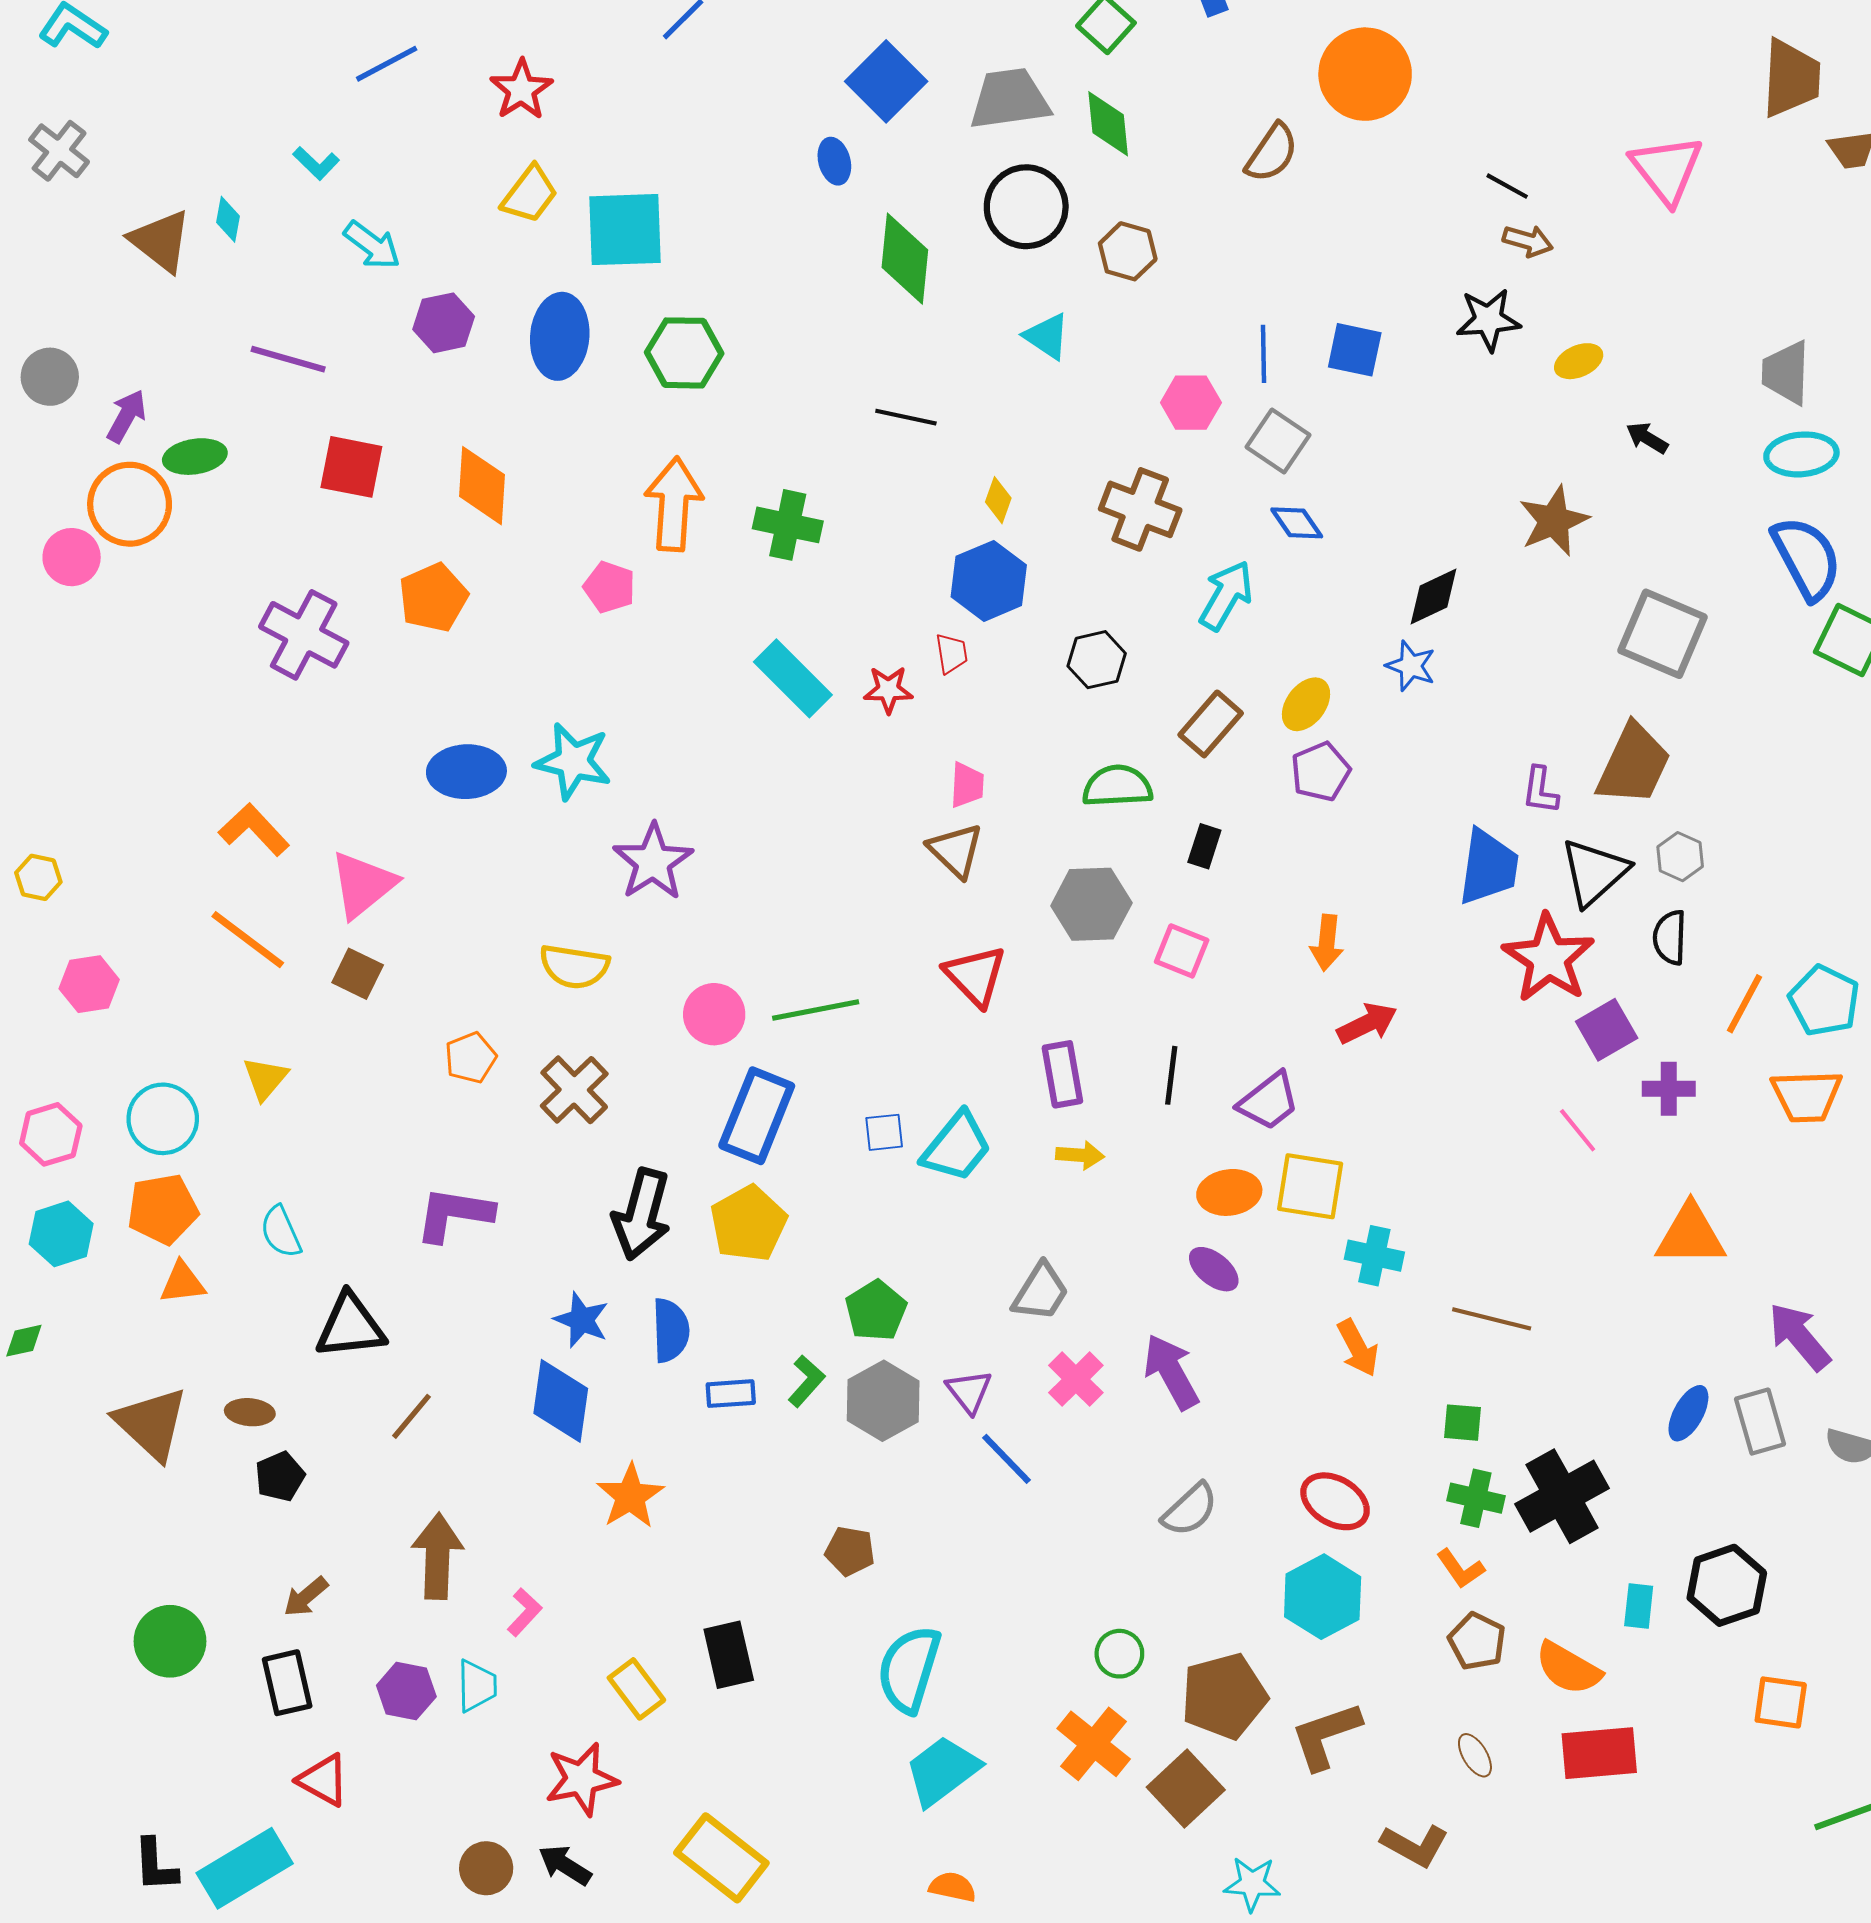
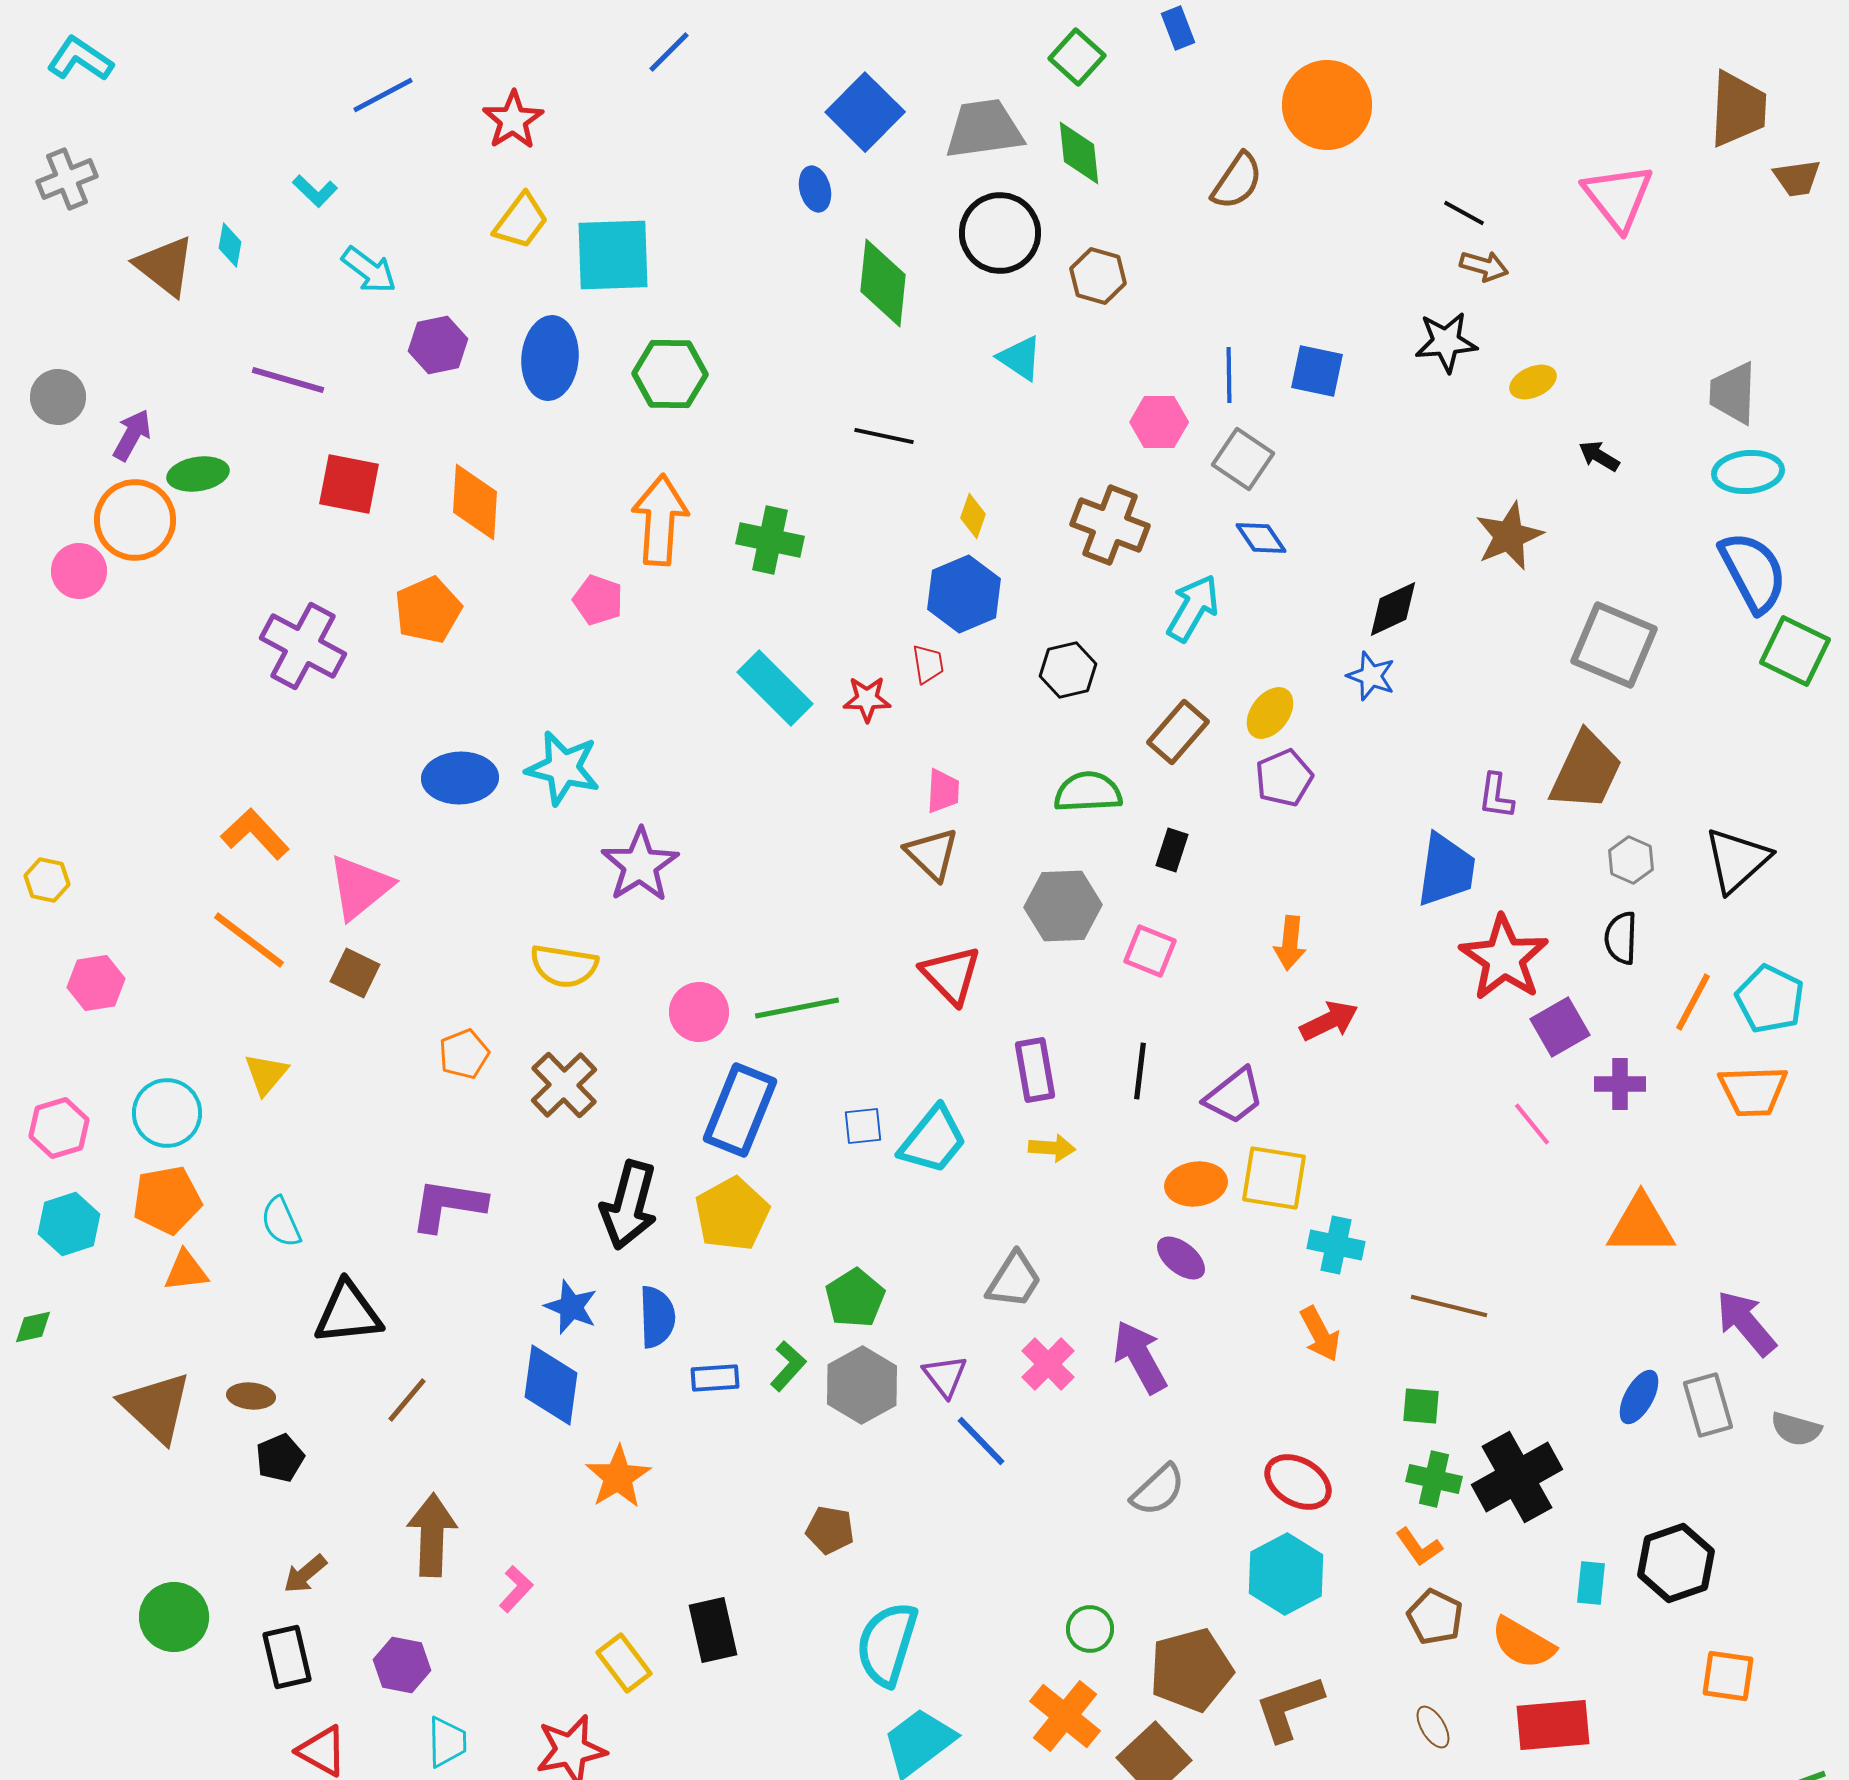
gray cross: (59, 151) -> (67, 179), turned 30
black triangle: (1594, 872) -> (1737, 860), moved
cyan trapezoid: (477, 1686) -> (447, 1742), moved

